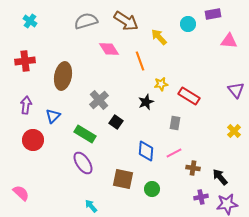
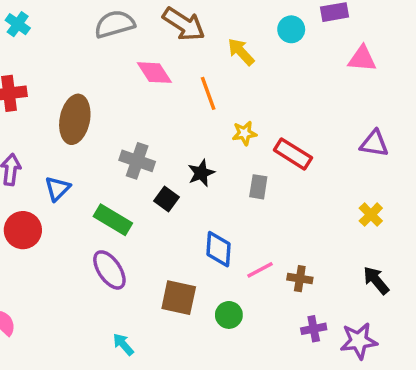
purple triangle: (236, 90) -> (374, 144), turned -42
gray cross: (99, 100) -> (137, 161), turned -30
black star: (146, 102) -> (201, 173), moved
gray rectangle: (175, 123) -> (258, 187), moved
pink line: (174, 153) -> (260, 270), moved
black arrow: (220, 177) -> (376, 280), moved

